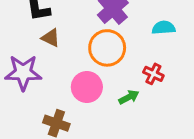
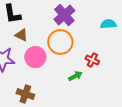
cyan semicircle: (164, 28) -> (108, 24), moved
pink circle: (87, 87) -> (35, 57), moved

